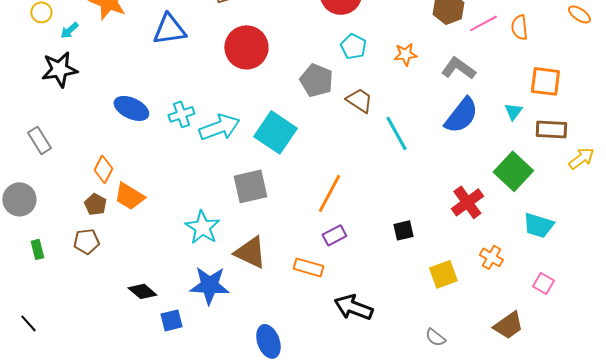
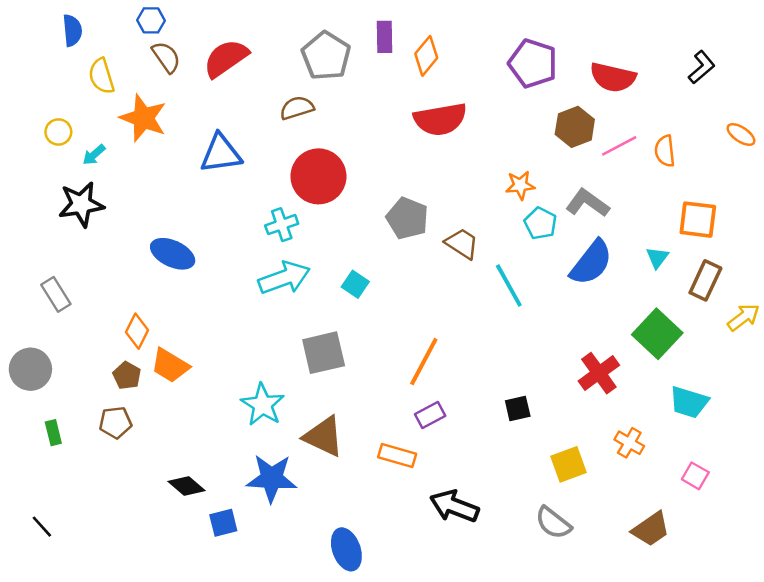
cyan pentagon: (353, 46) -> (541, 223), moved
cyan cross: (181, 114) -> (282, 225), moved
brown rectangle: (551, 129) -> (705, 280), turned -68
cyan square: (275, 132) -> (355, 284), size x0.5
gray semicircle: (435, 337) -> (553, 523), moved, size x1.4

